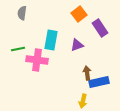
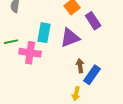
purple triangle: (77, 45) -> (70, 38), size x1.5
blue rectangle: (99, 82) -> (92, 75), turned -42

